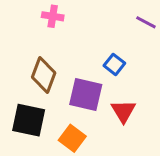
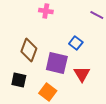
pink cross: (53, 16) -> (46, 11), moved
black square: (29, 120) -> (19, 80), size x0.7

